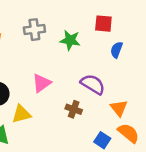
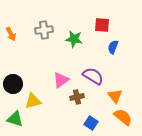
pink triangle: (42, 83) -> (61, 80), moved
brown cross: (74, 109) -> (77, 97), turned -32
blue square: (102, 140) -> (91, 123), moved

